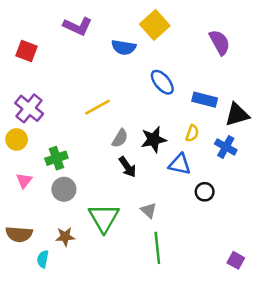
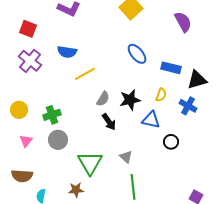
blue semicircle: (124, 47) -> (67, 52), moved
purple cross: (29, 108) -> (30, 61), moved
yellow circle: (17, 139) -> (19, 110), moved
pink triangle: (24, 181) -> (26, 141), moved
brown star: (65, 237) -> (76, 190), moved

